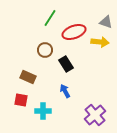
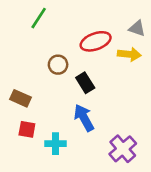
green line: (50, 18) -> (39, 18), moved
brown rectangle: (28, 77) -> (20, 98), moved
blue arrow: (65, 91) -> (84, 118), size x1.5

